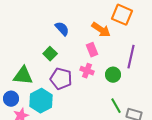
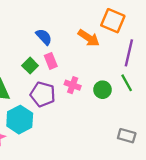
pink rectangle: (92, 50) -> (51, 61), moved
purple line: (131, 57) -> (129, 53), moved
green line: (116, 106) -> (127, 83), moved

